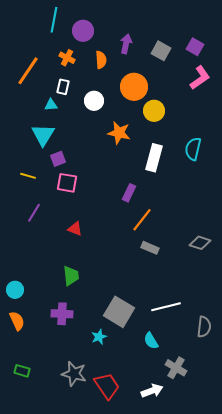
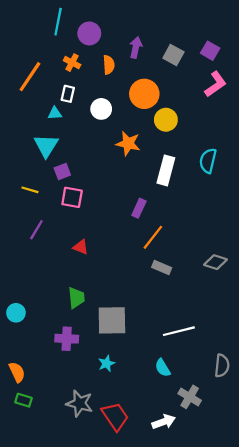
gray square: (119, 312) -> (112, 320), moved, turned -32
orange semicircle: (17, 321) -> (17, 372), moved
gray semicircle: (204, 327) -> (222, 366), moved

